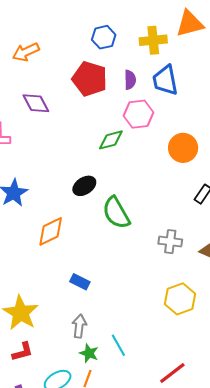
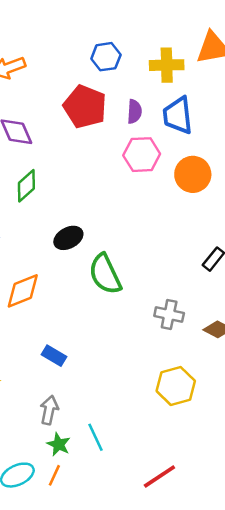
green diamond: (111, 140) -> (26, 186), moved, turned -32
orange circle: (183, 148) -> (193, 174), moved

